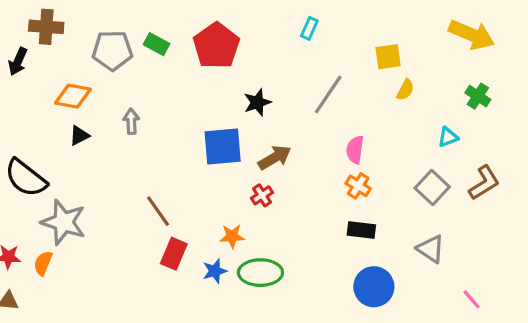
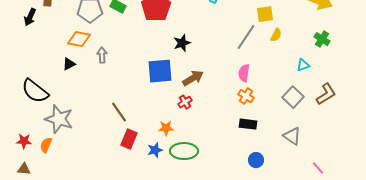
gray line: (328, 95) -> (246, 37), moved
orange diamond: (73, 96) -> (79, 39), moved
blue circle: (374, 287) -> (256, 160), size x0.6

